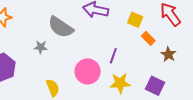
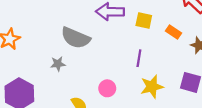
yellow square: (135, 20) -> (144, 20), moved
pink circle: (88, 71) -> (107, 88), moved, size x0.6

